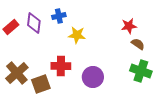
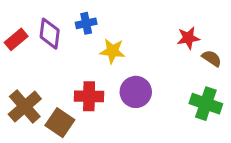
brown semicircle: (138, 44) -> (212, 58), moved
purple circle: (93, 77) -> (136, 92), moved
brown square: (41, 84) -> (60, 123), turned -36

